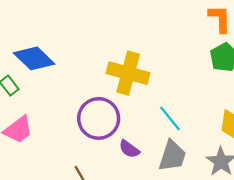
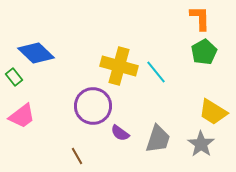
cyan line: (170, 118) -> (156, 72), moved

